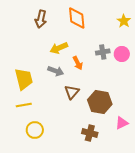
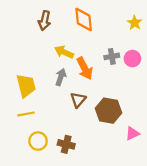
yellow arrow: (59, 48) -> (64, 52), turned 48
orange arrow: (78, 63) -> (85, 68), size x1.5
gray arrow: (56, 71) -> (61, 77), turned -91
brown cross: (90, 133) -> (66, 144), moved

